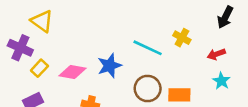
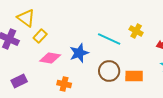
yellow rectangle: (39, 68) -> (40, 36), moved

